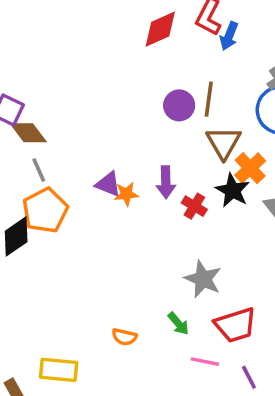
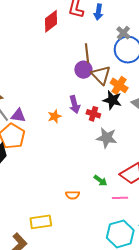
blue arrow: (229, 36) -> (98, 12), moved
purple circle: (179, 105) -> (83, 70), moved
purple triangle: (108, 184) -> (18, 116), moved
gray star: (203, 279) -> (107, 138), moved

